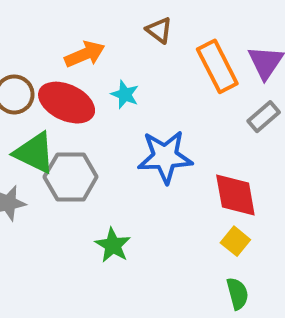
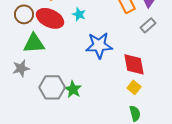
green triangle: (34, 153) -> (34, 43), turned -30
gray hexagon: (71, 177) -> (52, 87), moved

